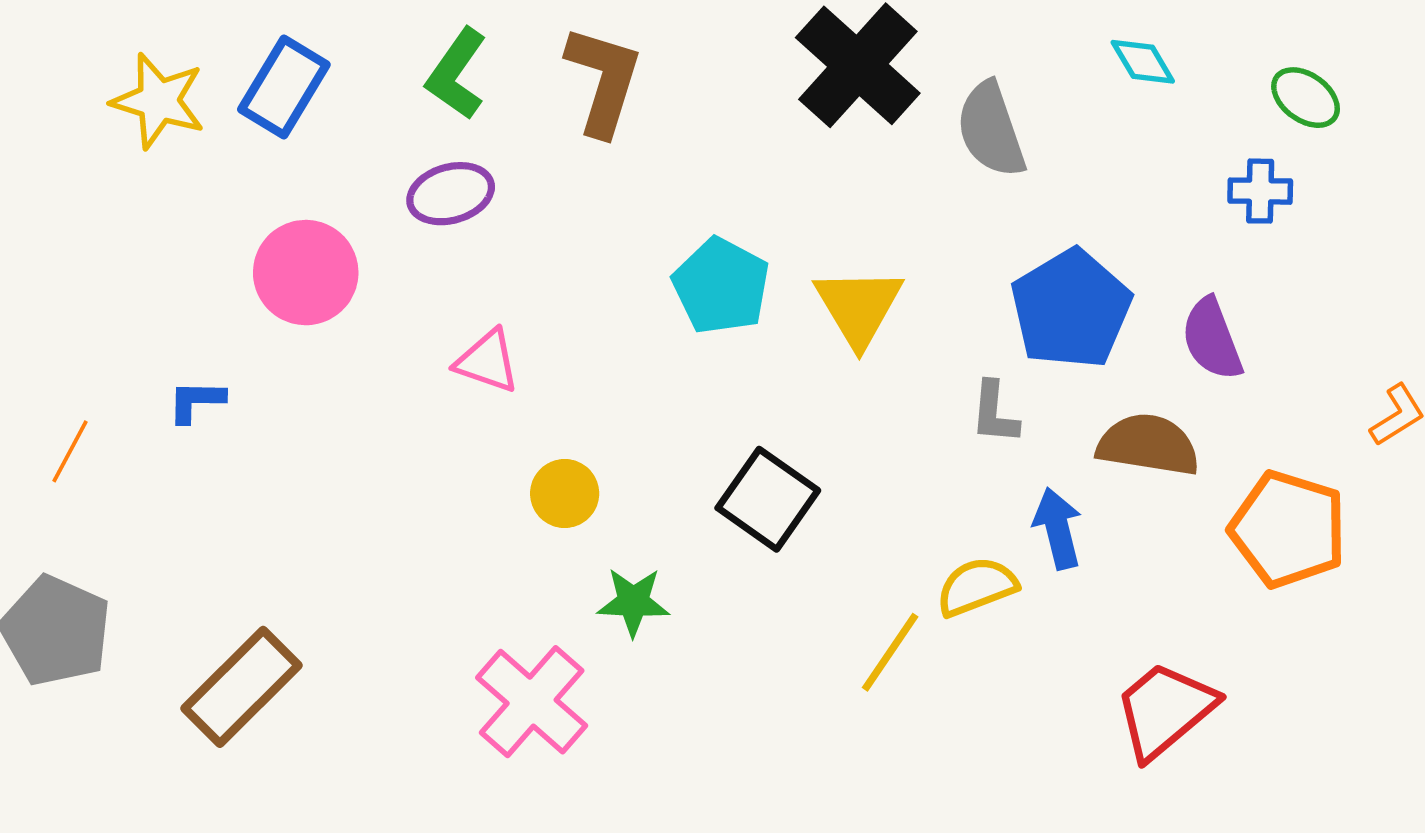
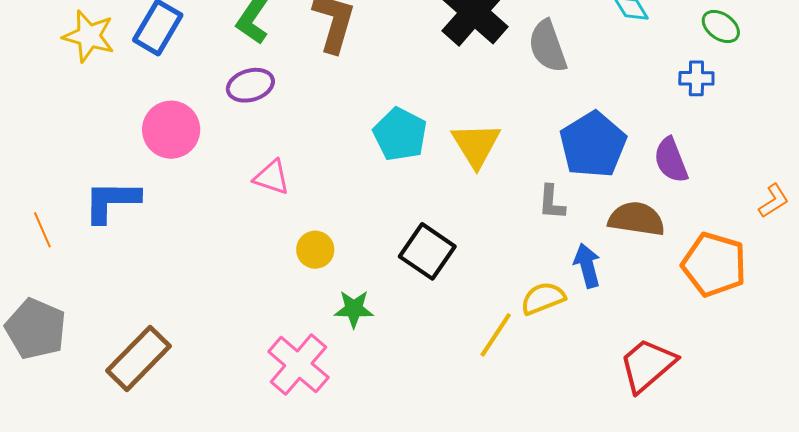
blue L-shape: (196, 401) -> (112, 201), size x1.8
orange line: (70, 451) -> (42, 230), turned -51

